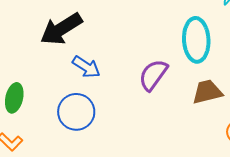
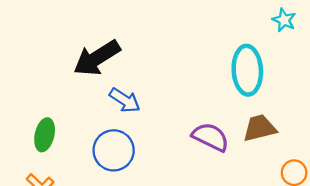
purple semicircle: (153, 75) -> (211, 137), moved, turned 80

